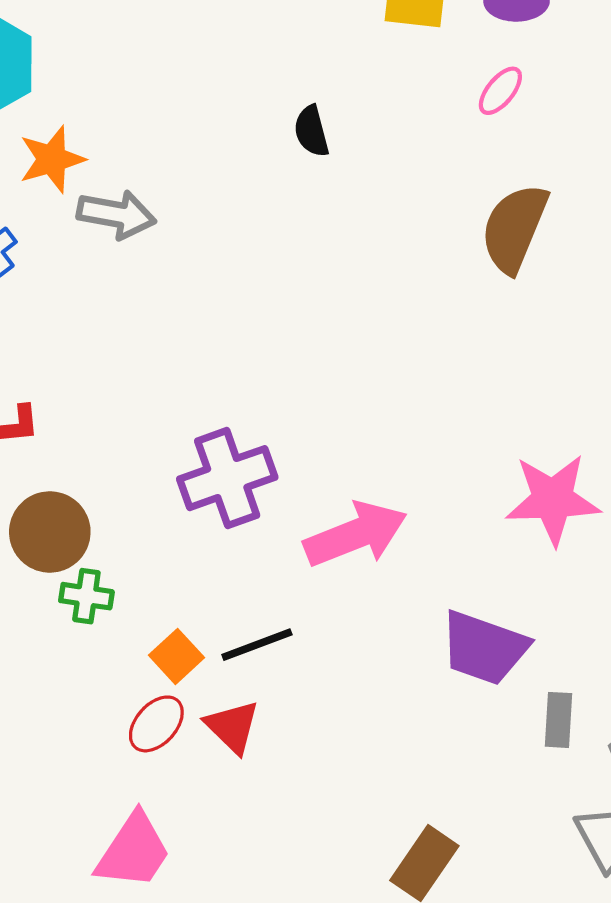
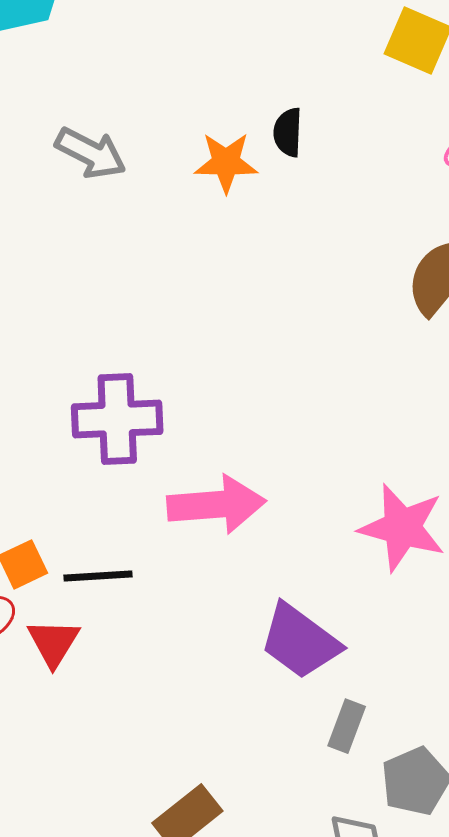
orange star: (52, 159) -> (226, 162), moved

